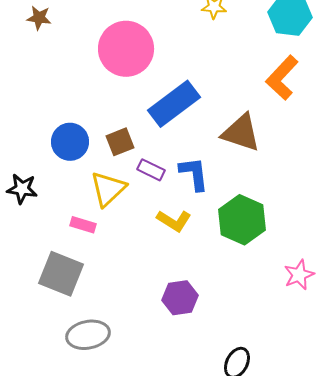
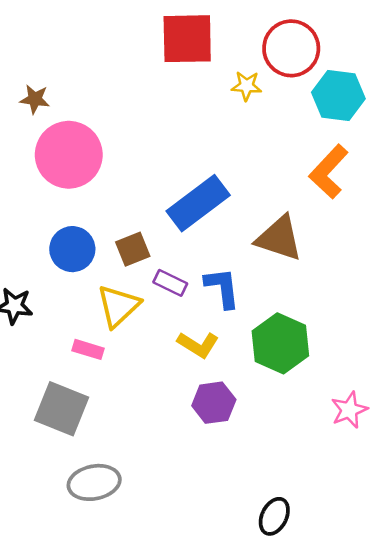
pink circle: (126, 49) -> (69, 155), moved
purple hexagon: (180, 298) -> (214, 403), moved

